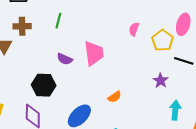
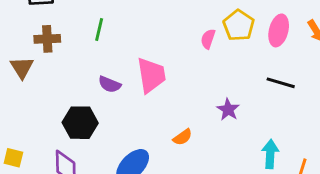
yellow pentagon: (163, 40) -> (239, 25), moved
purple star: (161, 81) -> (228, 110), moved

